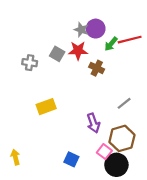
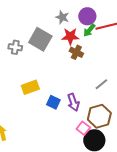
purple circle: (96, 29) -> (87, 16), moved
red star: (78, 51) -> (70, 36), moved
gray square: (57, 54) -> (40, 39), size x1.6
blue square: (71, 159) -> (53, 102), moved

